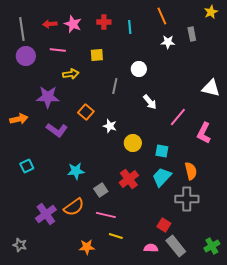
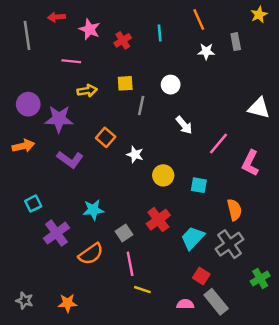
red cross: (104, 22) -> (123, 40), moved, turned -32
red arrow: (50, 24) -> (56, 17), moved
yellow square: (97, 55) -> (125, 83), moved
purple circle: (26, 56) -> (28, 104), moved
cyan trapezoid: (162, 177) -> (193, 238), moved
gray cross: (187, 199) -> (230, 244), turned -35
purple cross: (46, 214) -> (56, 233), moved
pink line: (106, 215) -> (130, 264), turned 66
green cross: (212, 246) -> (260, 278), moved
orange star: (87, 247) -> (68, 303), moved

